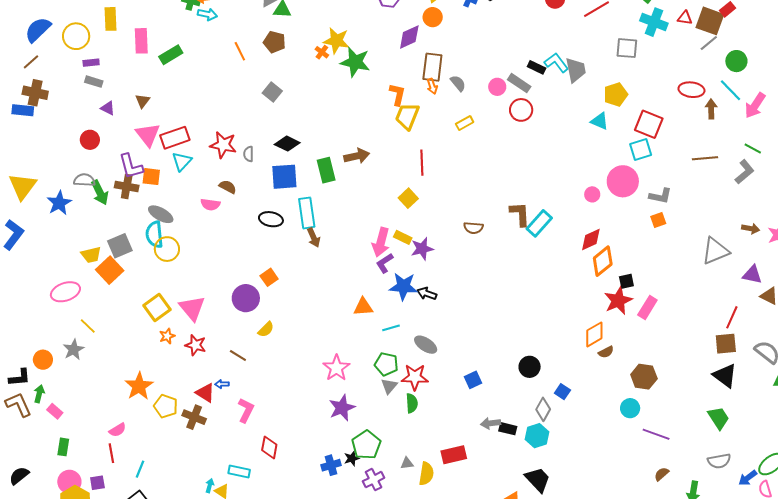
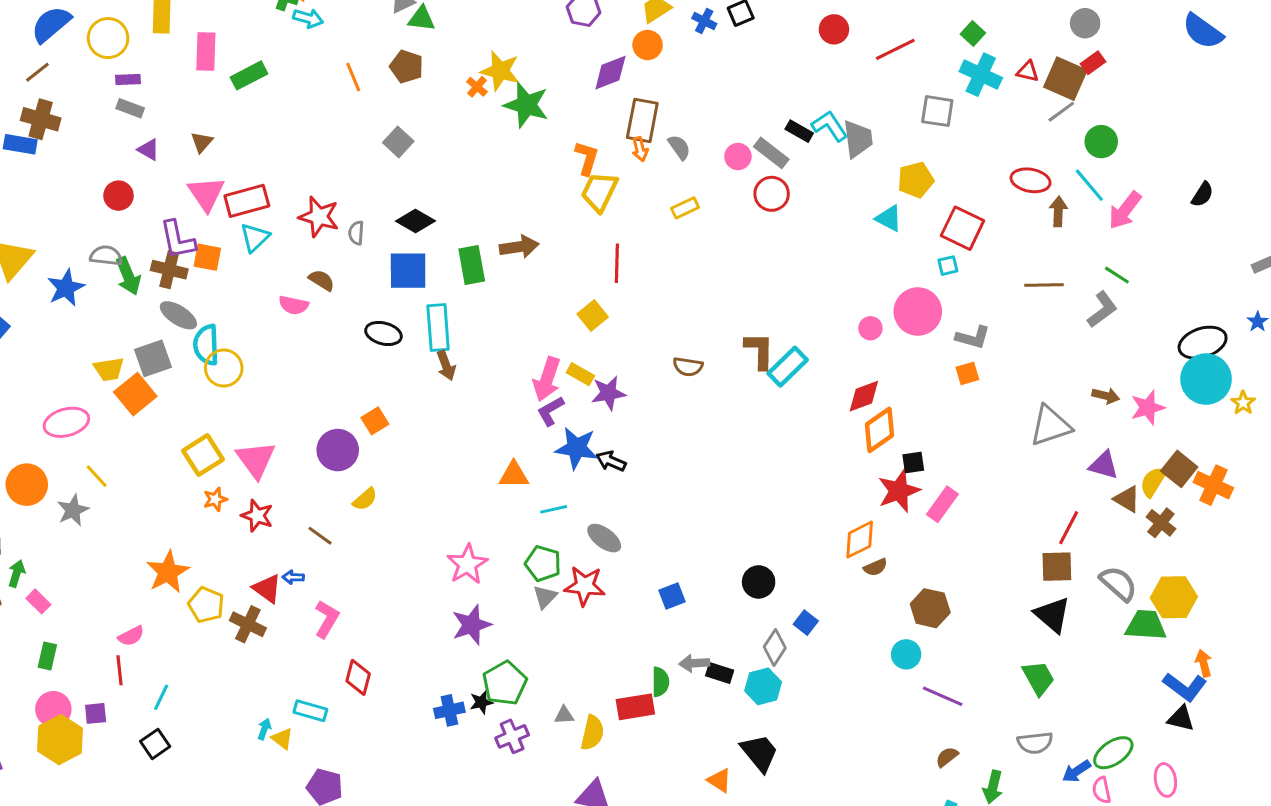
cyan square: (641, 150) -> (948, 266), size x0.6
gray ellipse: (161, 214) -> (178, 315), moved
orange circle: (43, 360) -> (27, 485), moved, size x1.4
green semicircle: (412, 403) -> (660, 682), moved

